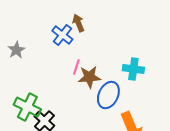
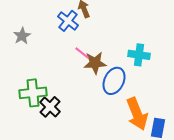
pink line: (76, 67) -> (82, 53), turned -70
green cross: (27, 107) -> (33, 93), turned -32

